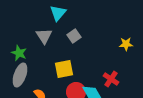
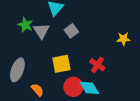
green star: (19, 53) -> (25, 25), moved
red cross: (111, 79) -> (97, 65), moved

